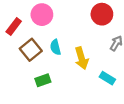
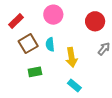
pink circle: (42, 15) -> (53, 15), moved
cyan rectangle: (107, 78) -> (74, 86), moved

